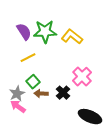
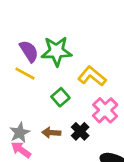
yellow L-shape: (72, 37) -> (92, 76), moved
yellow line: (28, 58) -> (25, 74), moved, turned 56
green square: (33, 82) -> (60, 97), moved

